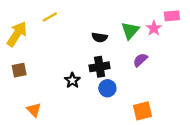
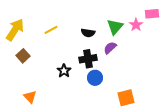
yellow line: (50, 17) -> (51, 30), moved
purple semicircle: (140, 60) -> (110, 48), moved
brown square: (19, 70) -> (23, 56), moved, turned -32

